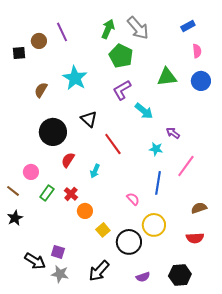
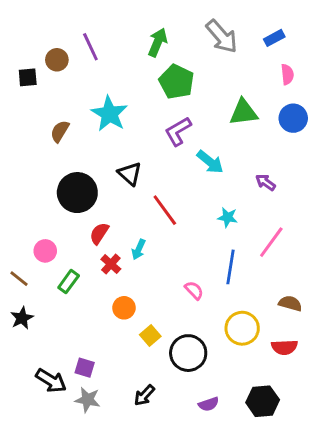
gray arrow: (138, 28) -> (222, 36), moved
purple arrow: (173, 133) -> (266, 182), moved
red cross: (71, 194) -> (111, 264), moved
brown semicircle: (199, 208) -> (290, 303), turned 35
yellow circle: (154, 225) -> (242, 328), moved
black arrow: (99, 271) -> (144, 395), size x0.7

